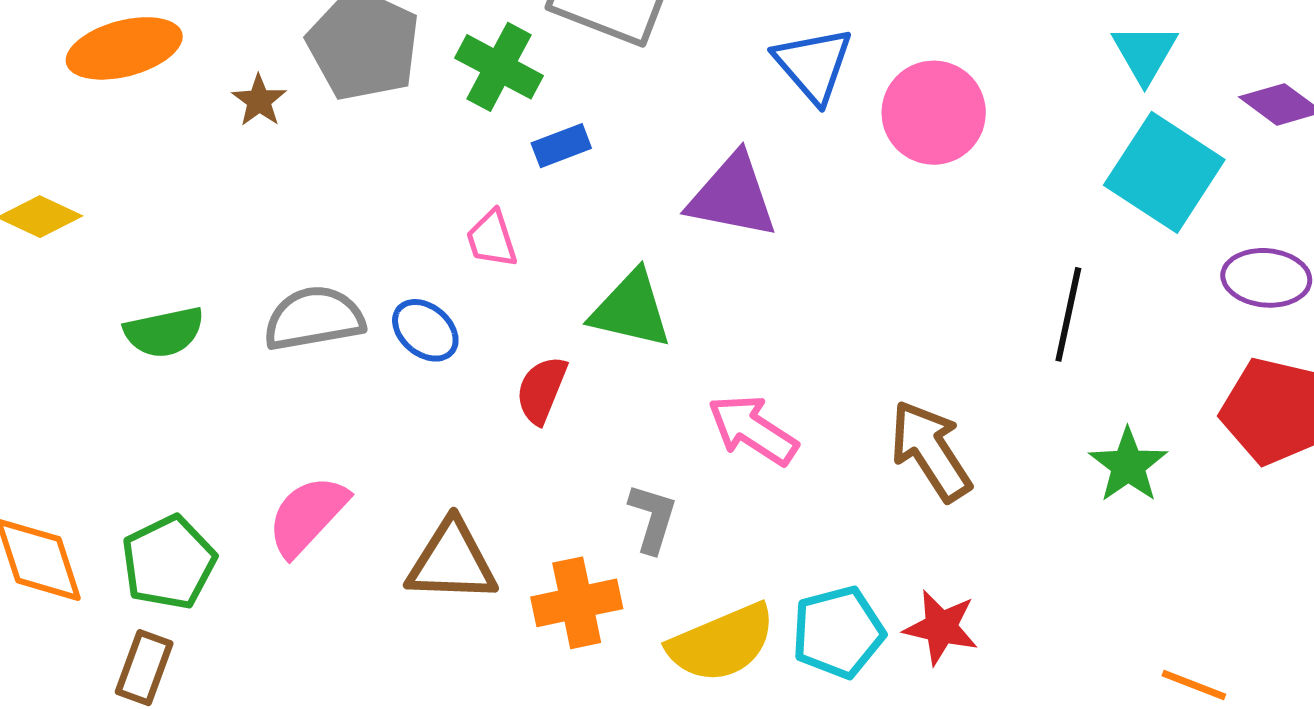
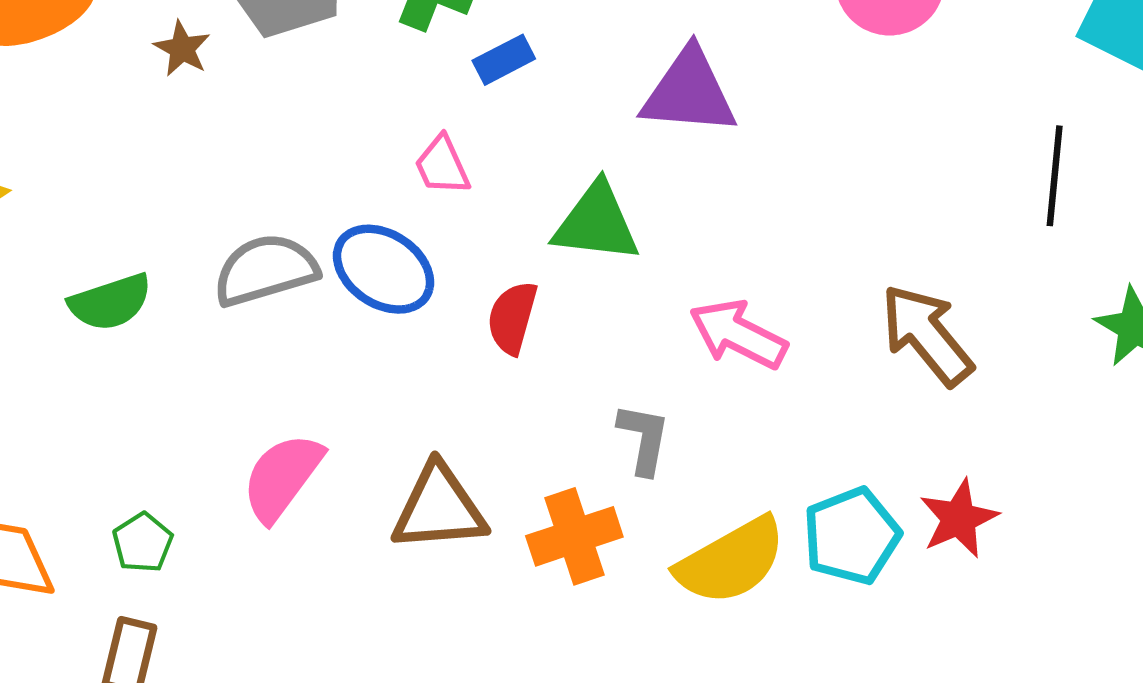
blue ellipse: (425, 330) -> (384, 269), size x1.4
green pentagon: (169, 562) -> (143, 543), size x0.6
red star: (941, 627) -> (959, 519), turned -30

